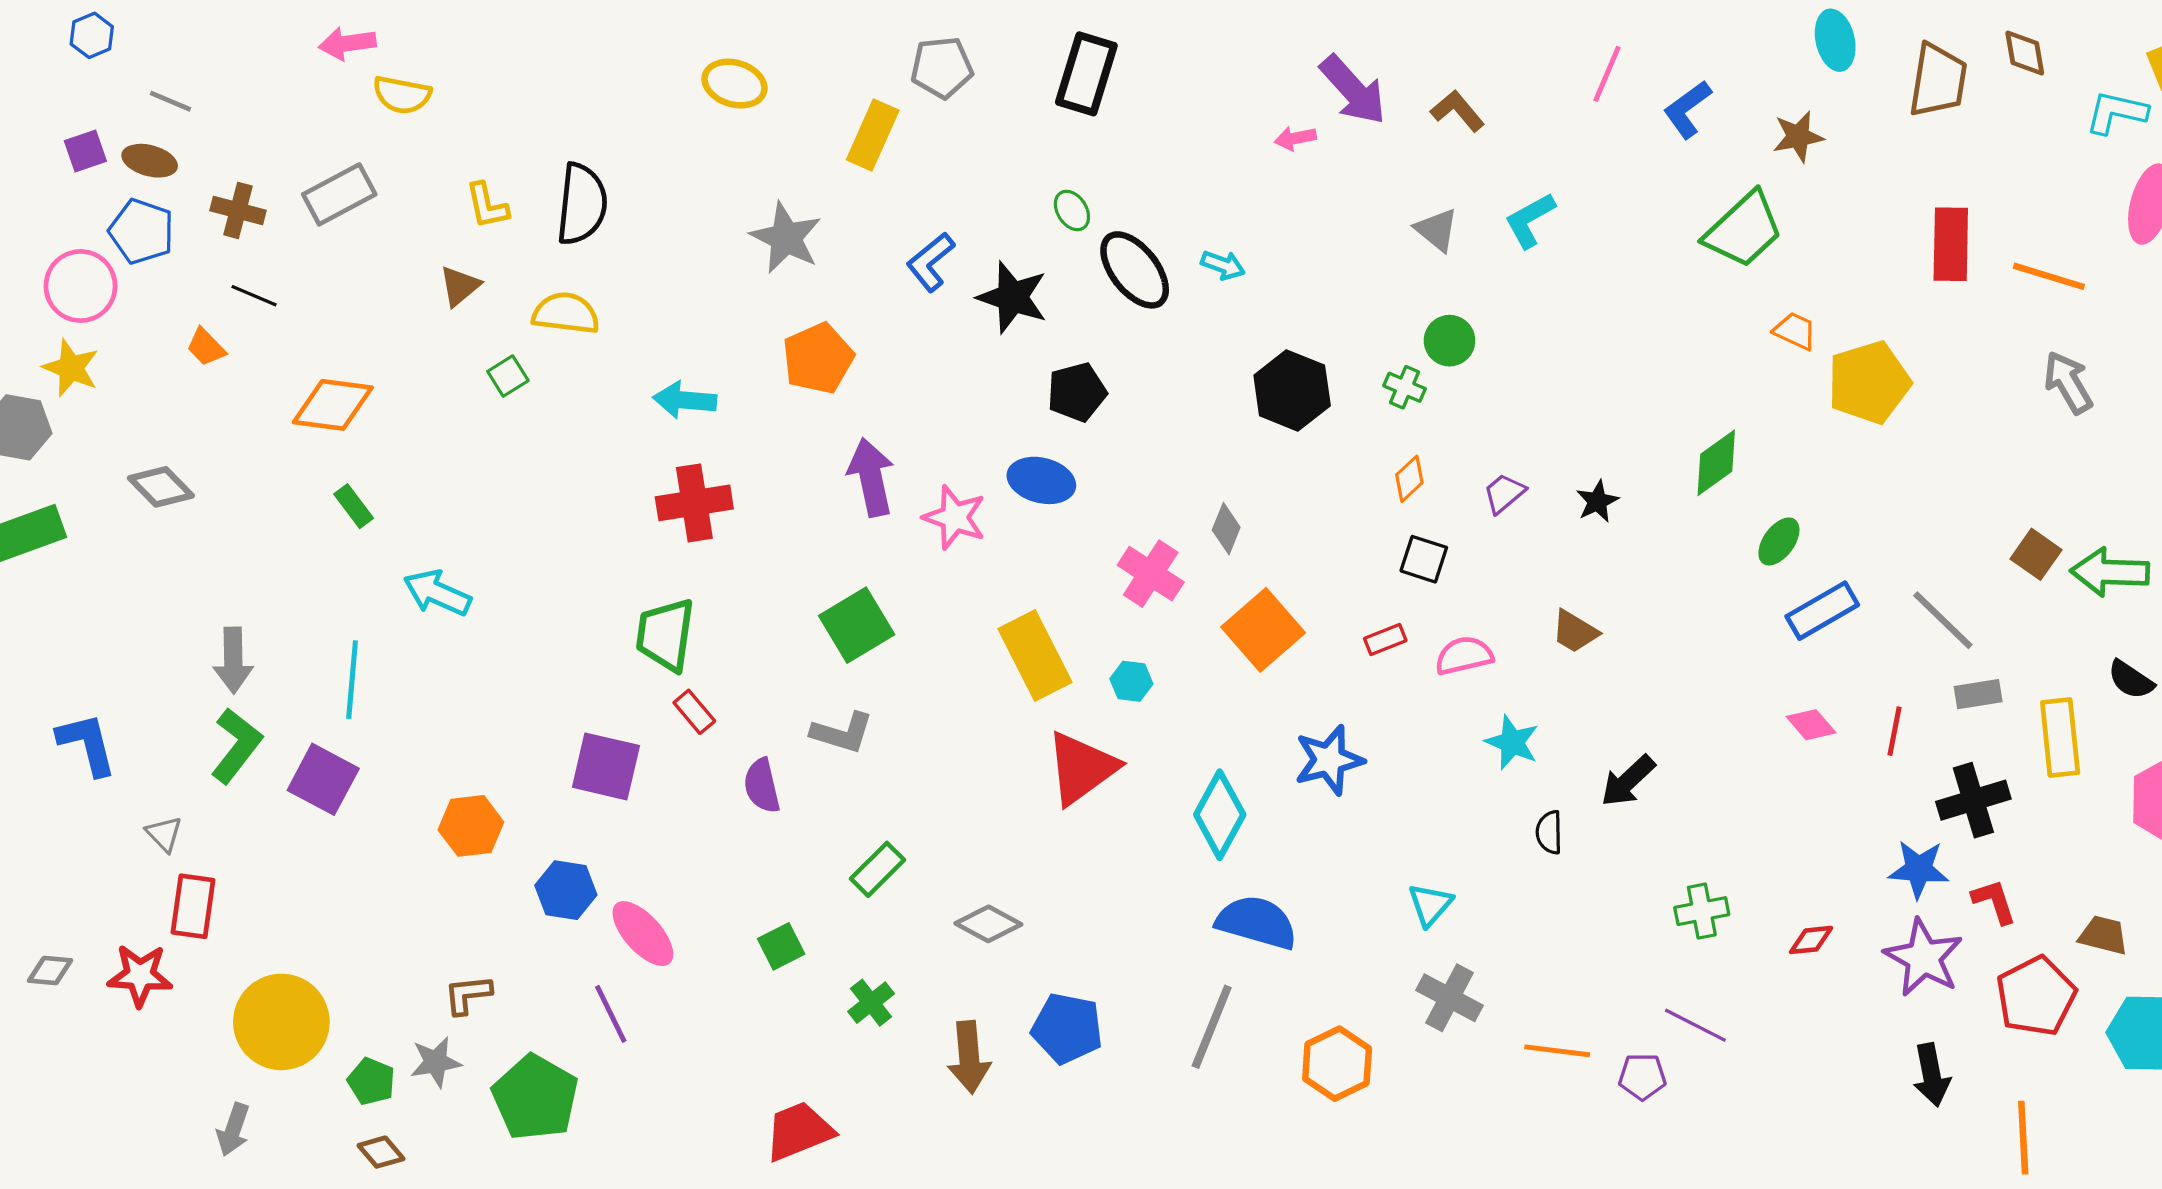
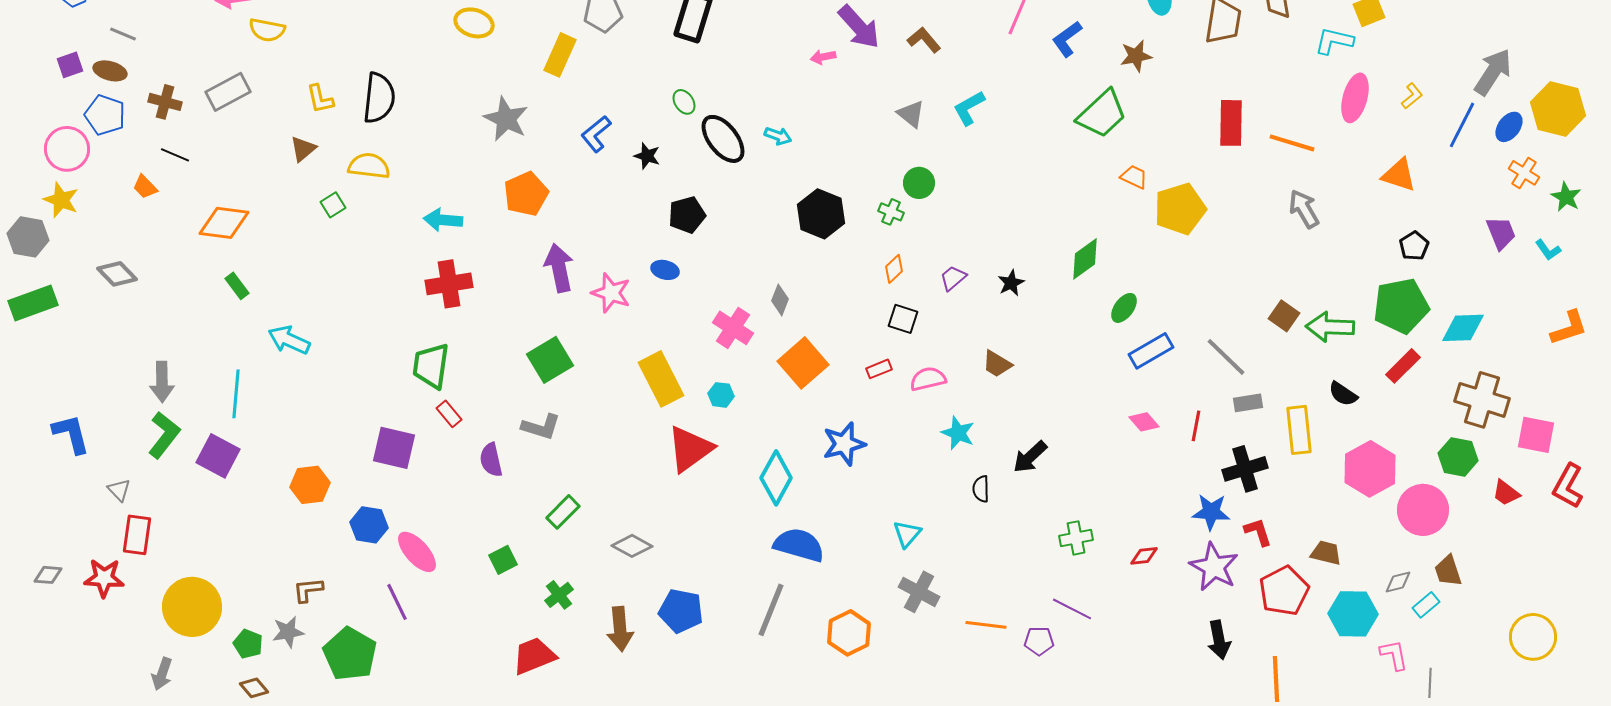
black star: (1012, 297) -> (647, 156), size x0.6
blue ellipse: (1041, 480) -> (665, 270), size x0.7
red trapezoid: (799, 1131) -> (534, 656), moved

